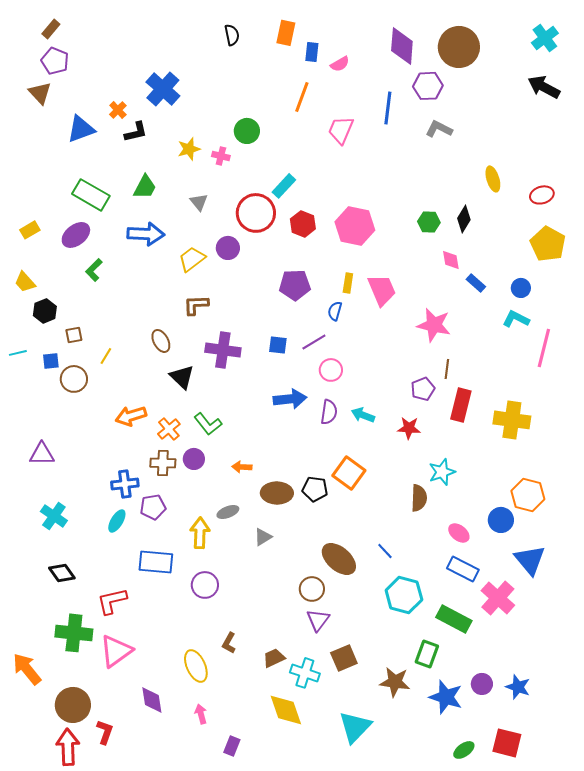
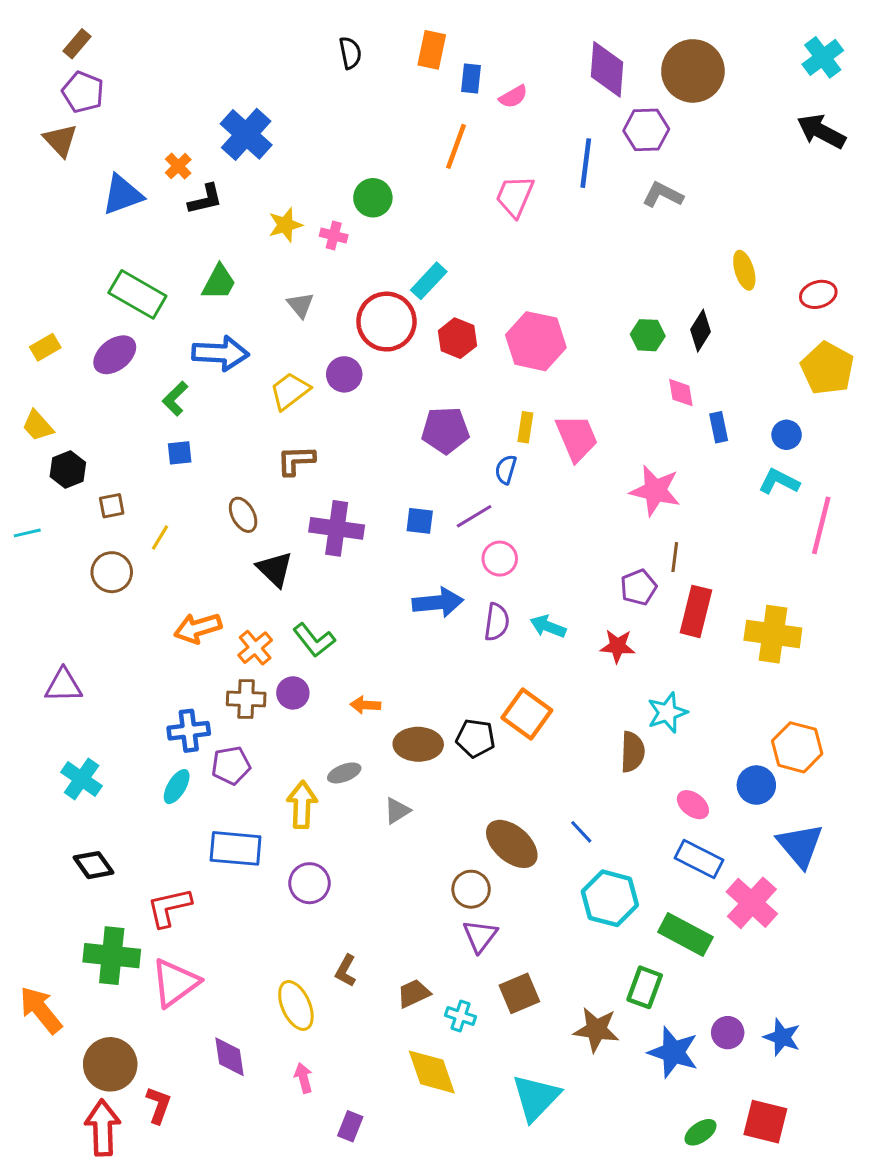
green L-shape: (94, 270) -> (175, 399), moved
blue rectangle: (476, 283) -> (719, 427), turned 36
blue square: (51, 361) -> (180, 453), moved
cyan cross: (305, 673) -> (460, 1016), size x0.7

